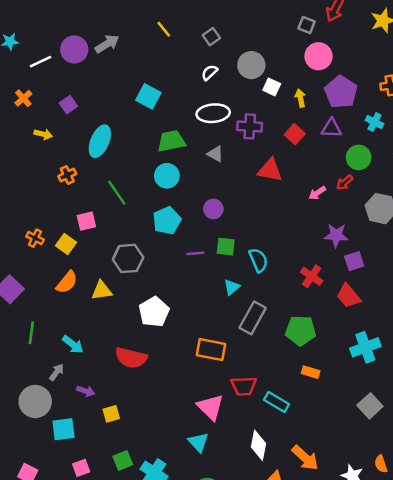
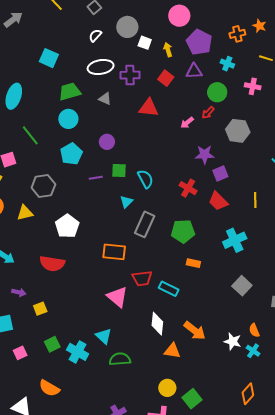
cyan triangle: (198, 442) -> (104, 336), moved

